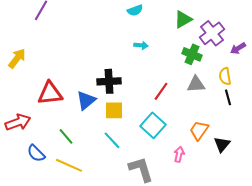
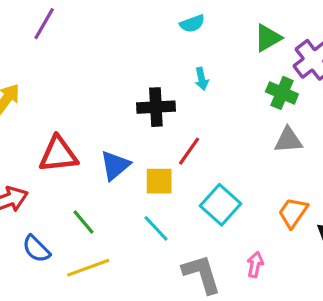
cyan arrow: (141, 45) -> (202, 79), turned 72
black cross: (109, 81) -> (156, 107), moved
red line: (161, 91) -> (189, 151), moved
pink arrow: (179, 154) -> (255, 265), moved
yellow line: (69, 165) -> (88, 268), turned -44

